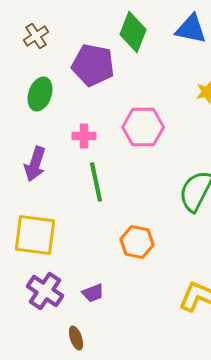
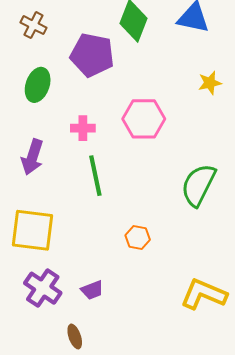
brown cross: (36, 36) -> (33, 25), turned -30
orange hexagon: (137, 242) -> (138, 237), size x0.7

